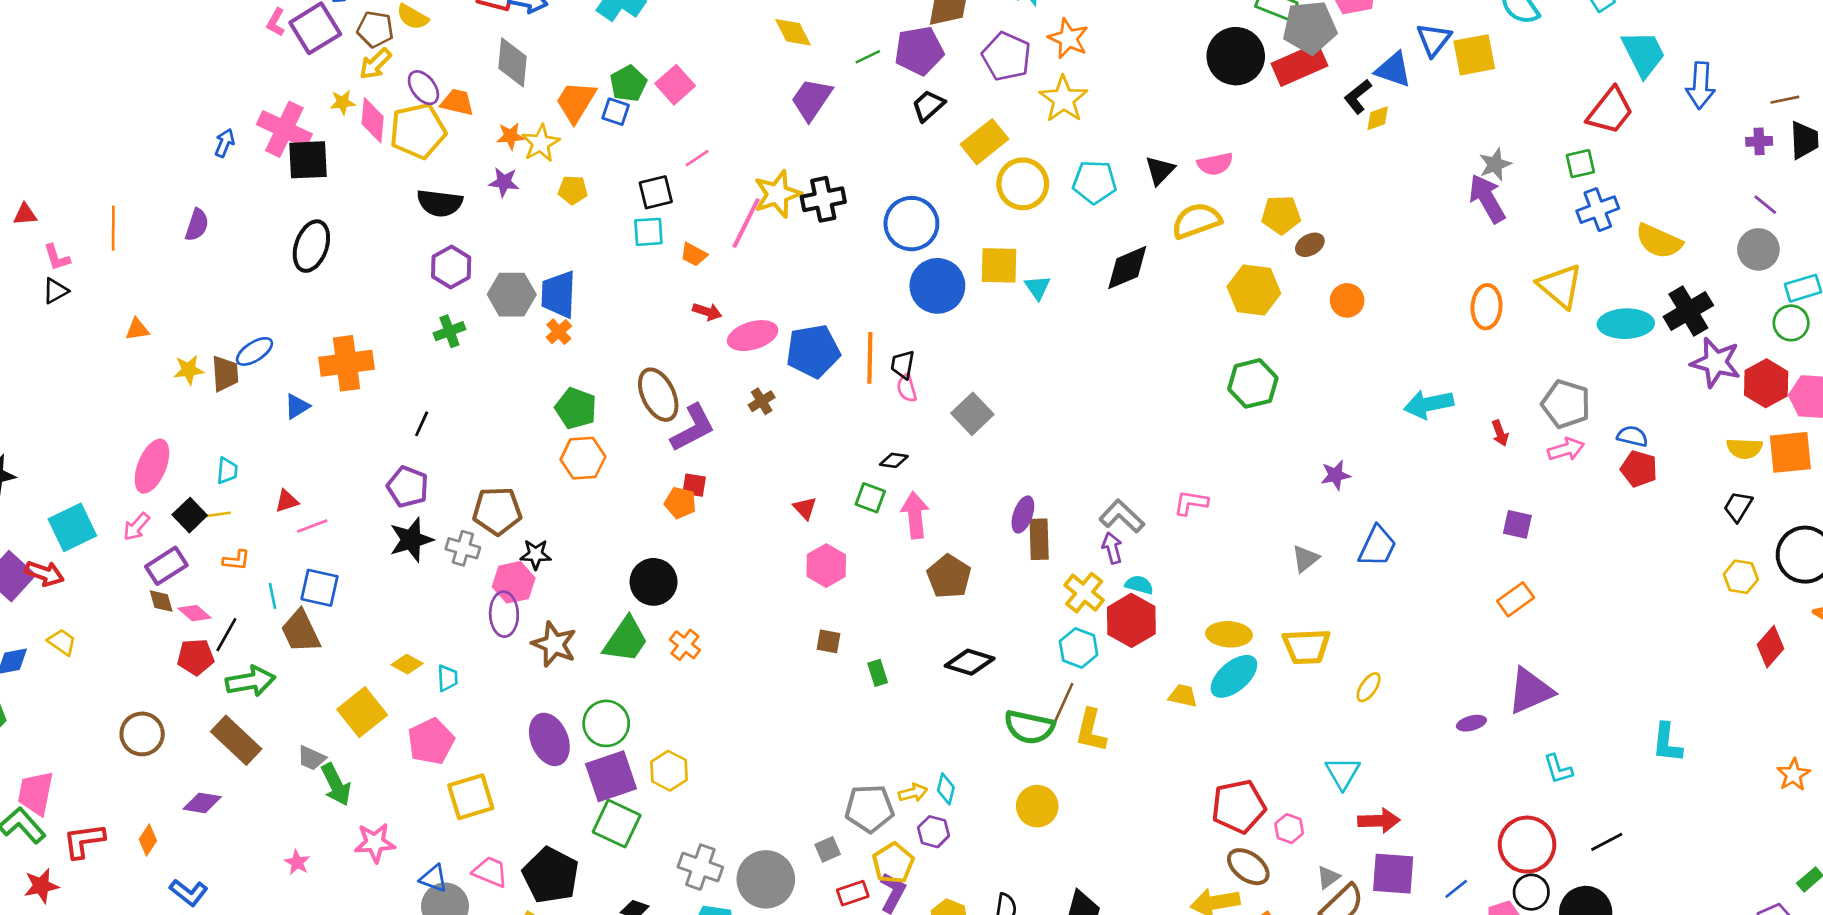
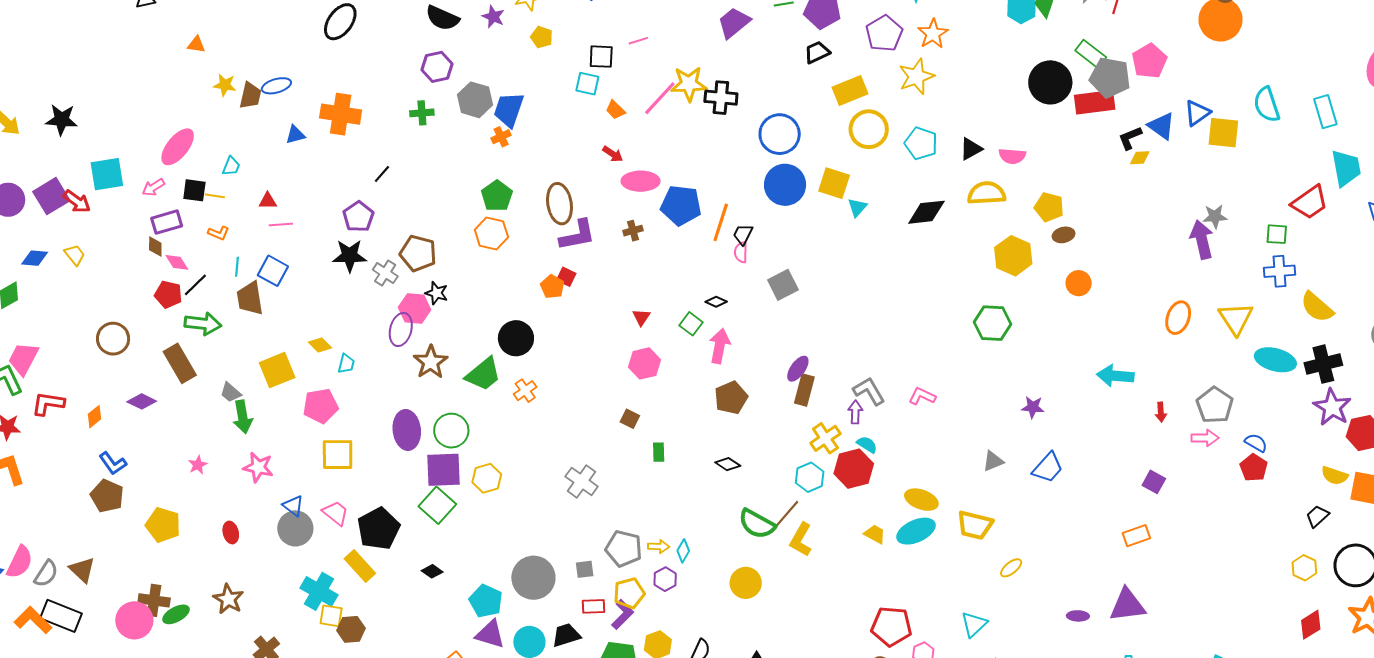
black square: (190, 515) -> (194, 190), turned 35
black diamond: (970, 662) -> (728, 464), size x0.7
gray cross: (700, 867) -> (582, 481), moved

